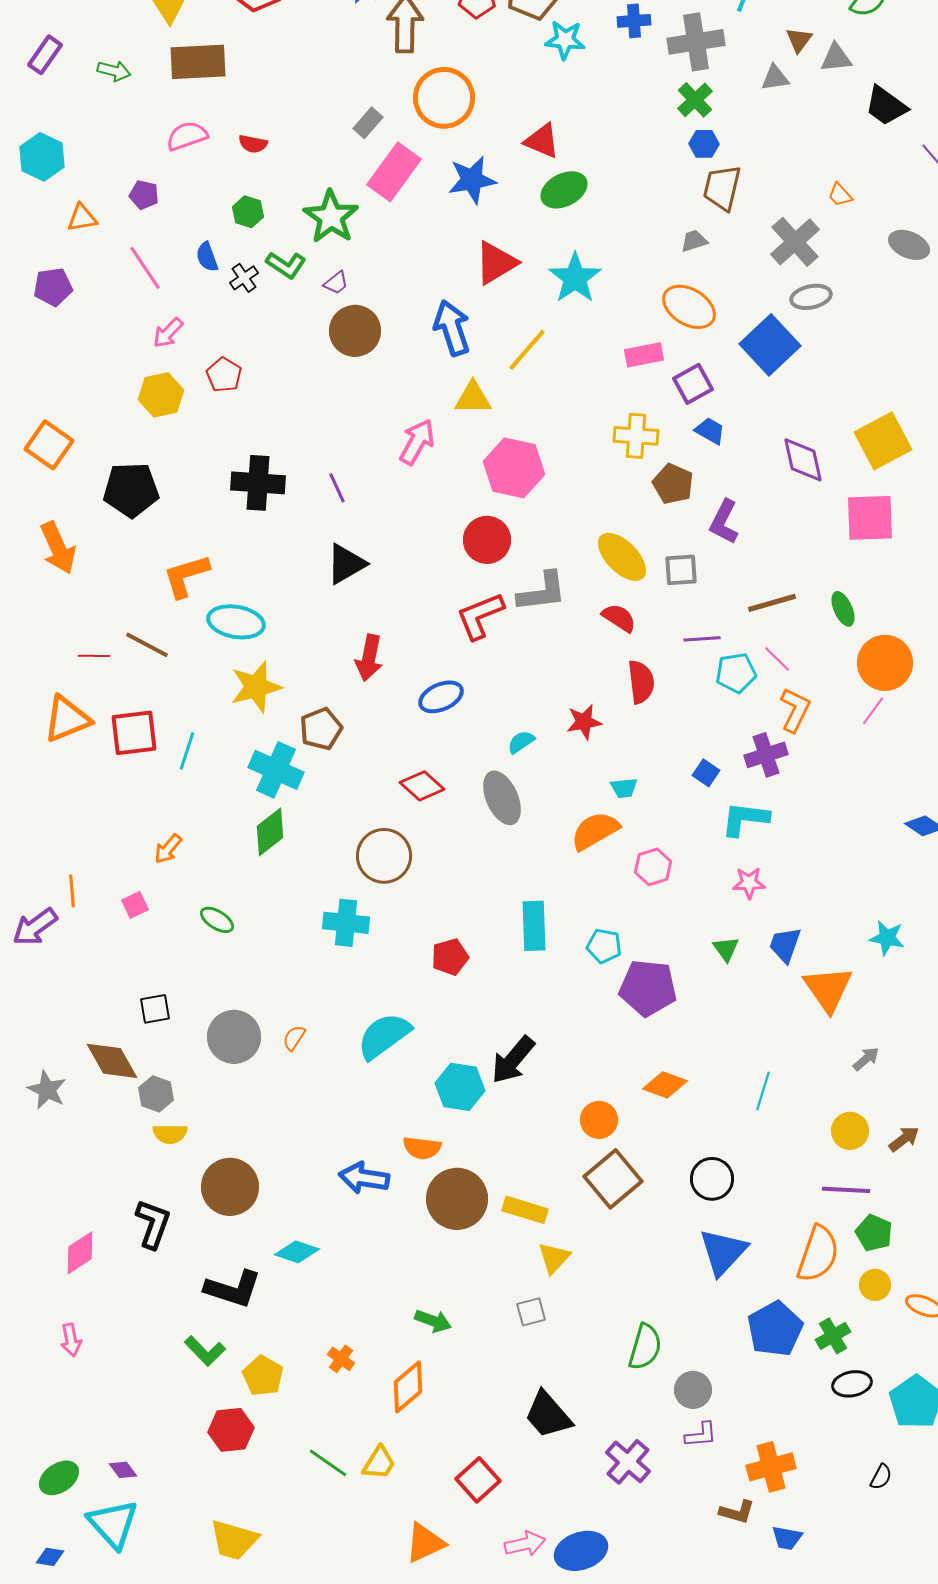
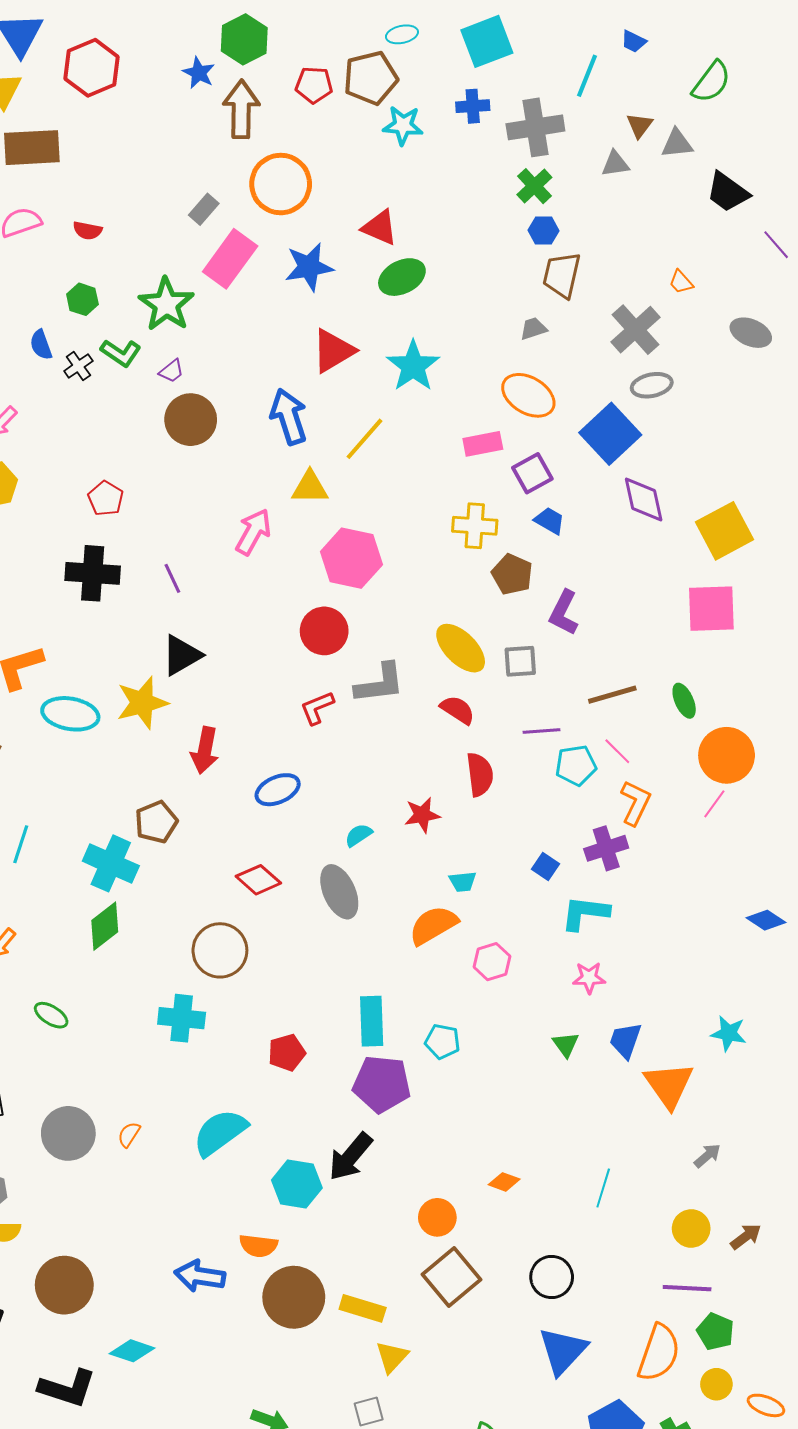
red pentagon: (224, 375) -> (106, 498), moved
purple diamond: (803, 460) -> (644, 499), moved
red L-shape: (480, 616) -> (317, 708), size x0.7
yellow star: (256, 687) -> (142, 703), moved
purple pentagon: (648, 988) -> (382, 1084), moved
orange diamond: (665, 1085) -> (504, 1182), size x0.7

